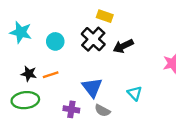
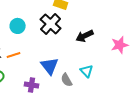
black arrow: (123, 46) -> (85, 36), moved
gray semicircle: (102, 111) -> (67, 80), moved, turned 32

